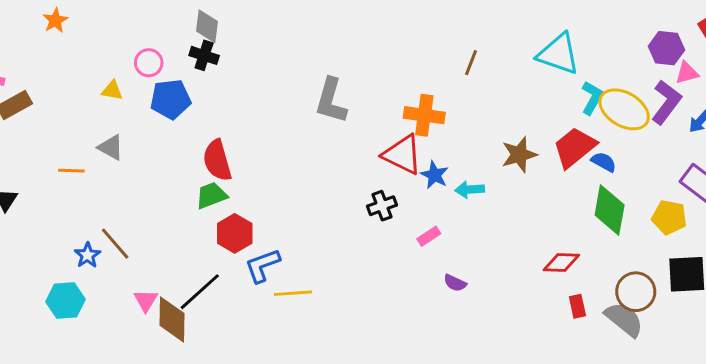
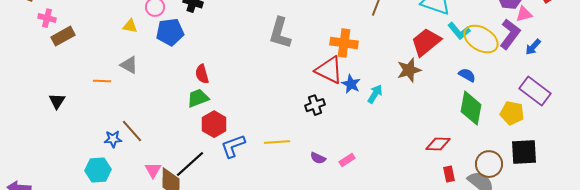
cyan L-shape: (592, 98) -> (459, 31), turned 110
red trapezoid: (575, 147) -> (426, 42), moved
red semicircle: (217, 160) -> (202, 74), size x0.7
cyan arrow: (470, 190) -> (375, 94), turned 126
pink rectangle: (429, 236) -> (347, 160), moved
blue star: (87, 255) -> (113, 139), turned 30
purple semicircle: (455, 283) -> (318, 158), moved
yellow line: (293, 293) -> (277, 142), moved

